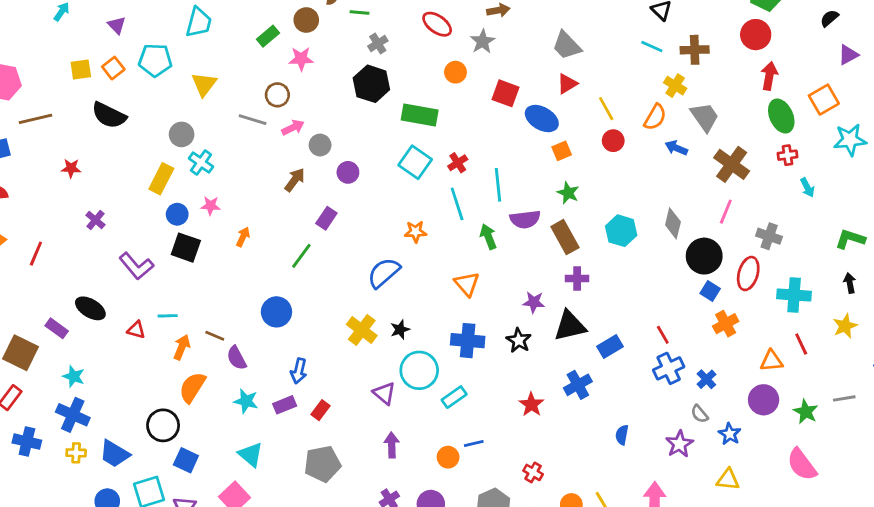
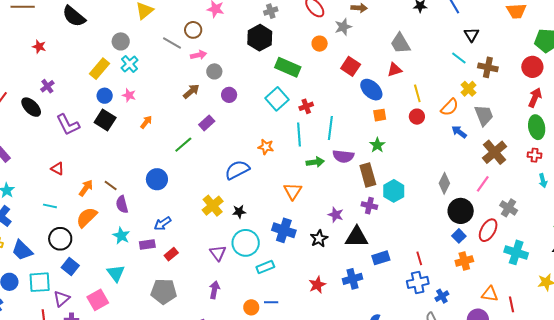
cyan hexagon: (621, 231) -> (394, 191), moved
green arrow: (488, 237) -> (315, 162), turned 90
black ellipse: (90, 308) -> (31, 107), moved
cyan line: (168, 316) -> (50, 206), moved
red line: (801, 344) -> (511, 304), moved
blue arrow: (299, 371) -> (163, 224), turned 30

